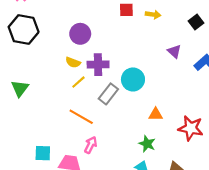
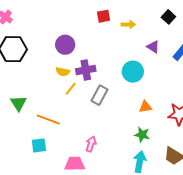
yellow arrow: (153, 15) -> (128, 24), moved
cyan circle: (133, 79) -> (133, 72), moved
orange line: (81, 117) -> (48, 120), moved
cyan square: (43, 153) -> (39, 145), moved

